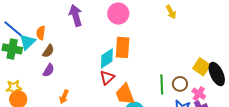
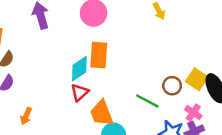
green line: (162, 84) -> (147, 101), turned -60
brown circle: (180, 84) -> (172, 86), moved

